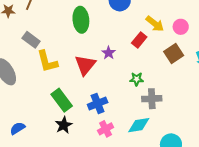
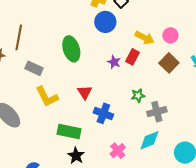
gray rectangle: (31, 40) -> (34, 68), moved
purple star: (109, 53) -> (114, 62), moved
red triangle: (85, 65) -> (85, 92), size x0.7
green rectangle: (62, 100) -> (69, 131), turned -30
blue cross: (98, 103) -> (103, 113), moved, turned -36

